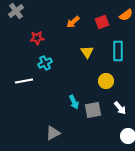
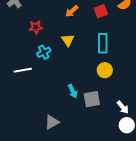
cyan rectangle: (118, 51) -> (103, 43), moved
yellow triangle: (87, 52) -> (68, 40), moved
white arrow: (120, 108) -> (123, 107), moved

